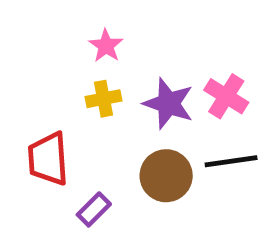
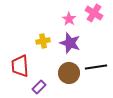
pink star: (106, 46) -> (69, 19), moved
pink cross: (226, 96) -> (94, 13), moved

